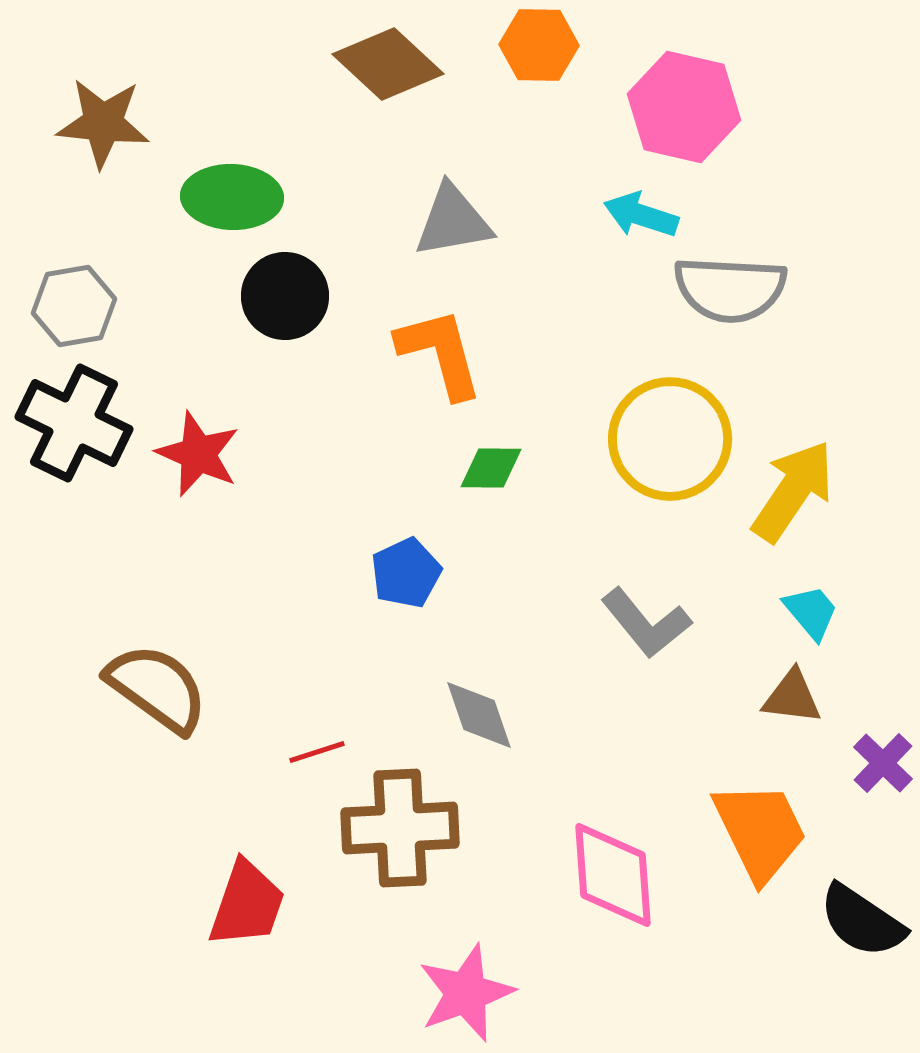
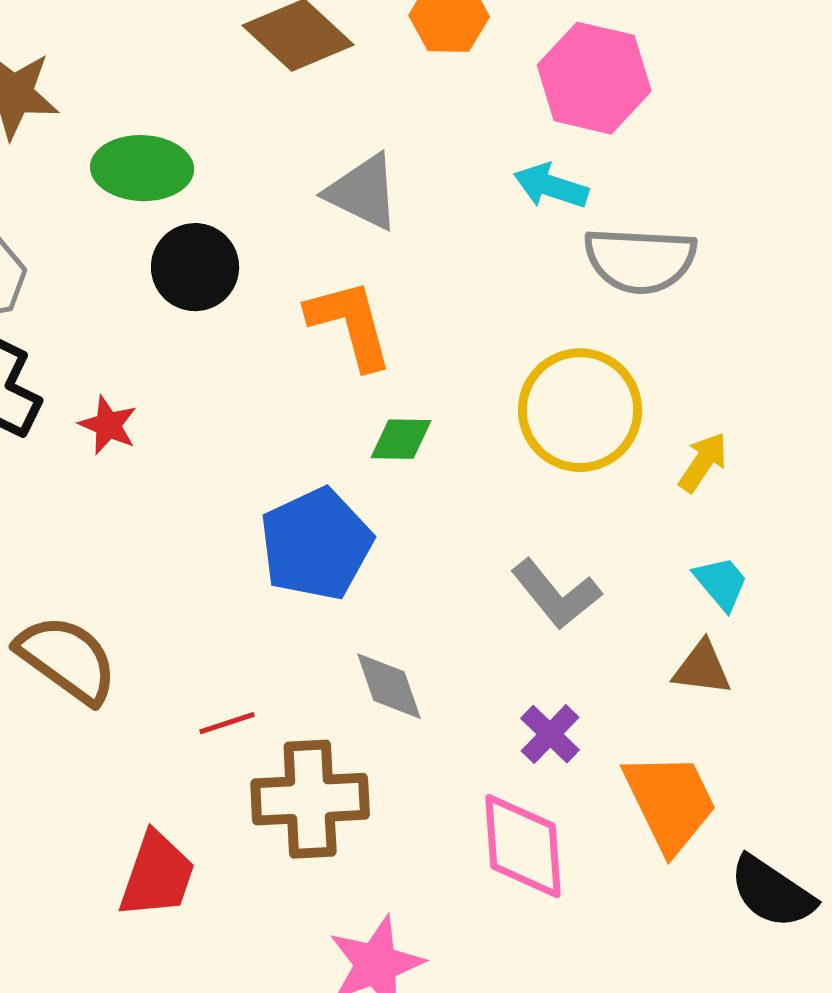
gray triangle: (453, 221) -> (363, 192), turned 36
red star: (198, 454) -> (108, 425), size x0.7
yellow arrow: (793, 491) -> (703, 462), size x0.6
blue pentagon: (406, 573) -> (316, 544), size x1.6
purple cross: (883, 763) -> (550, 734), moved

